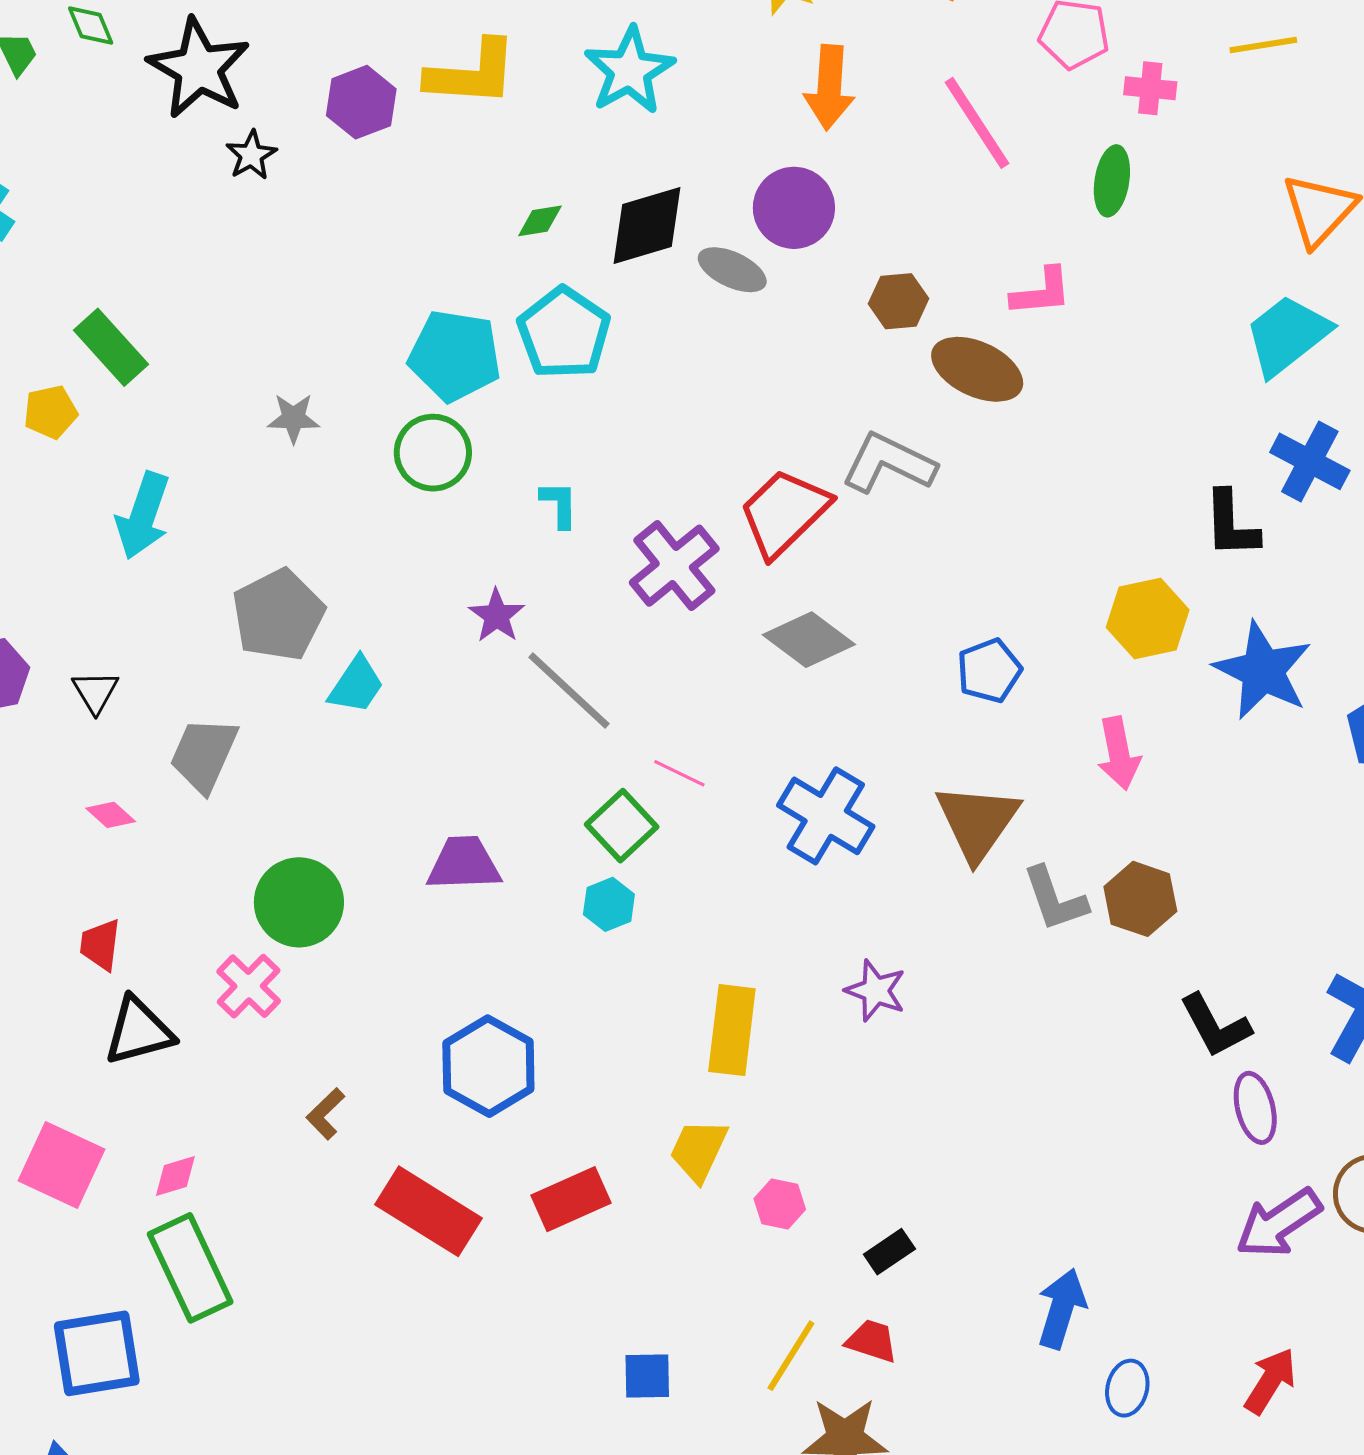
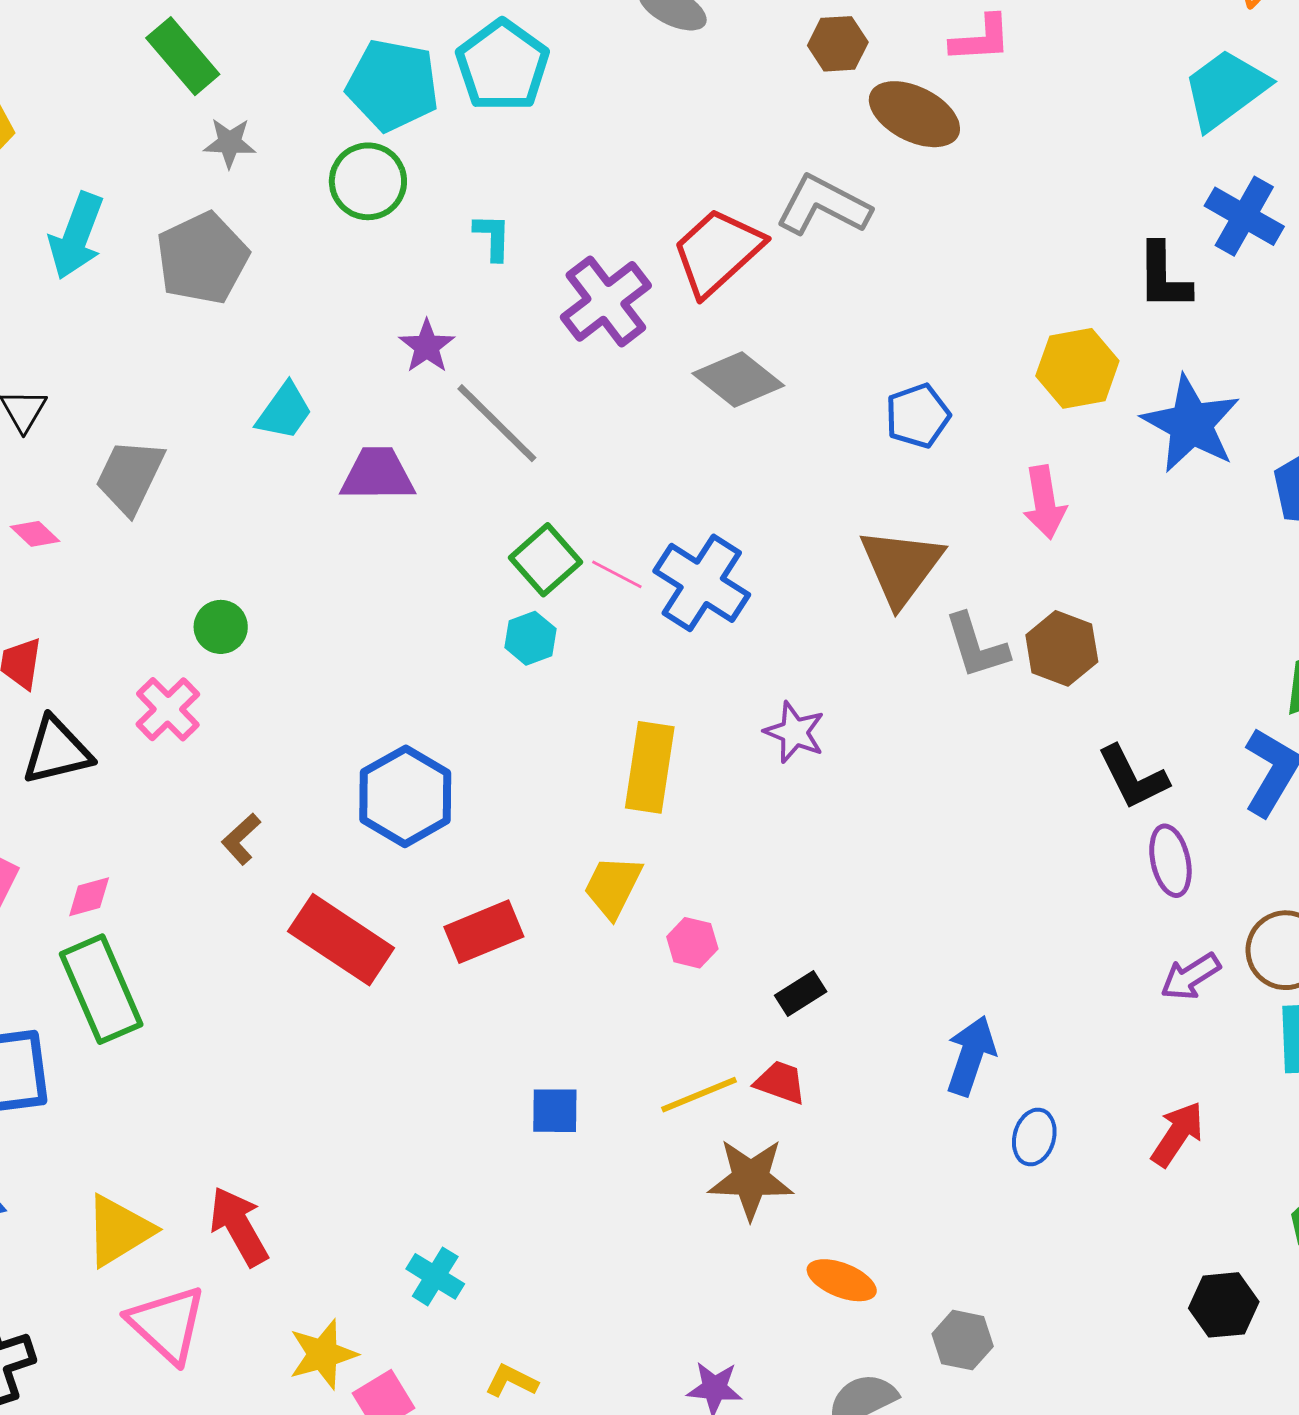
green rectangle: (111, 347) -> (183, 56), moved
gray pentagon: (278, 615) -> (202, 258), moved
pink line: (679, 773) -> (617, 574), moved
blue cross: (826, 816) -> (702, 583), moved
purple trapezoid: (464, 864) -> (377, 474), moved
green circle: (299, 902) -> (221, 627), size x0.6
purple arrow: (1279, 1223) -> (1190, 977), size x0.7
yellow line: (791, 1356) -> (699, 1095), turned 34

